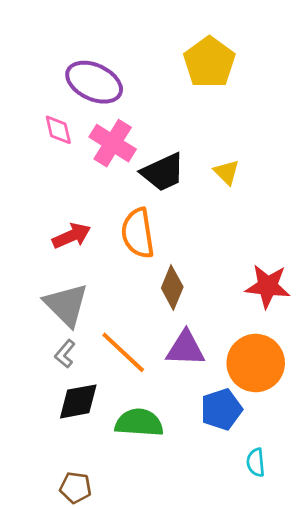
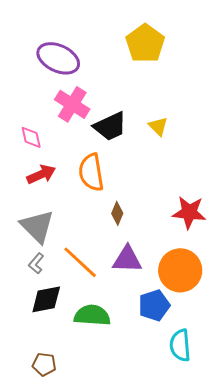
pink diamond: (58, 130) -> (31, 137), moved
brown diamond: (172, 288) -> (117, 213), size x0.7
cyan semicircle: (256, 462) -> (180, 345), size x1.5

